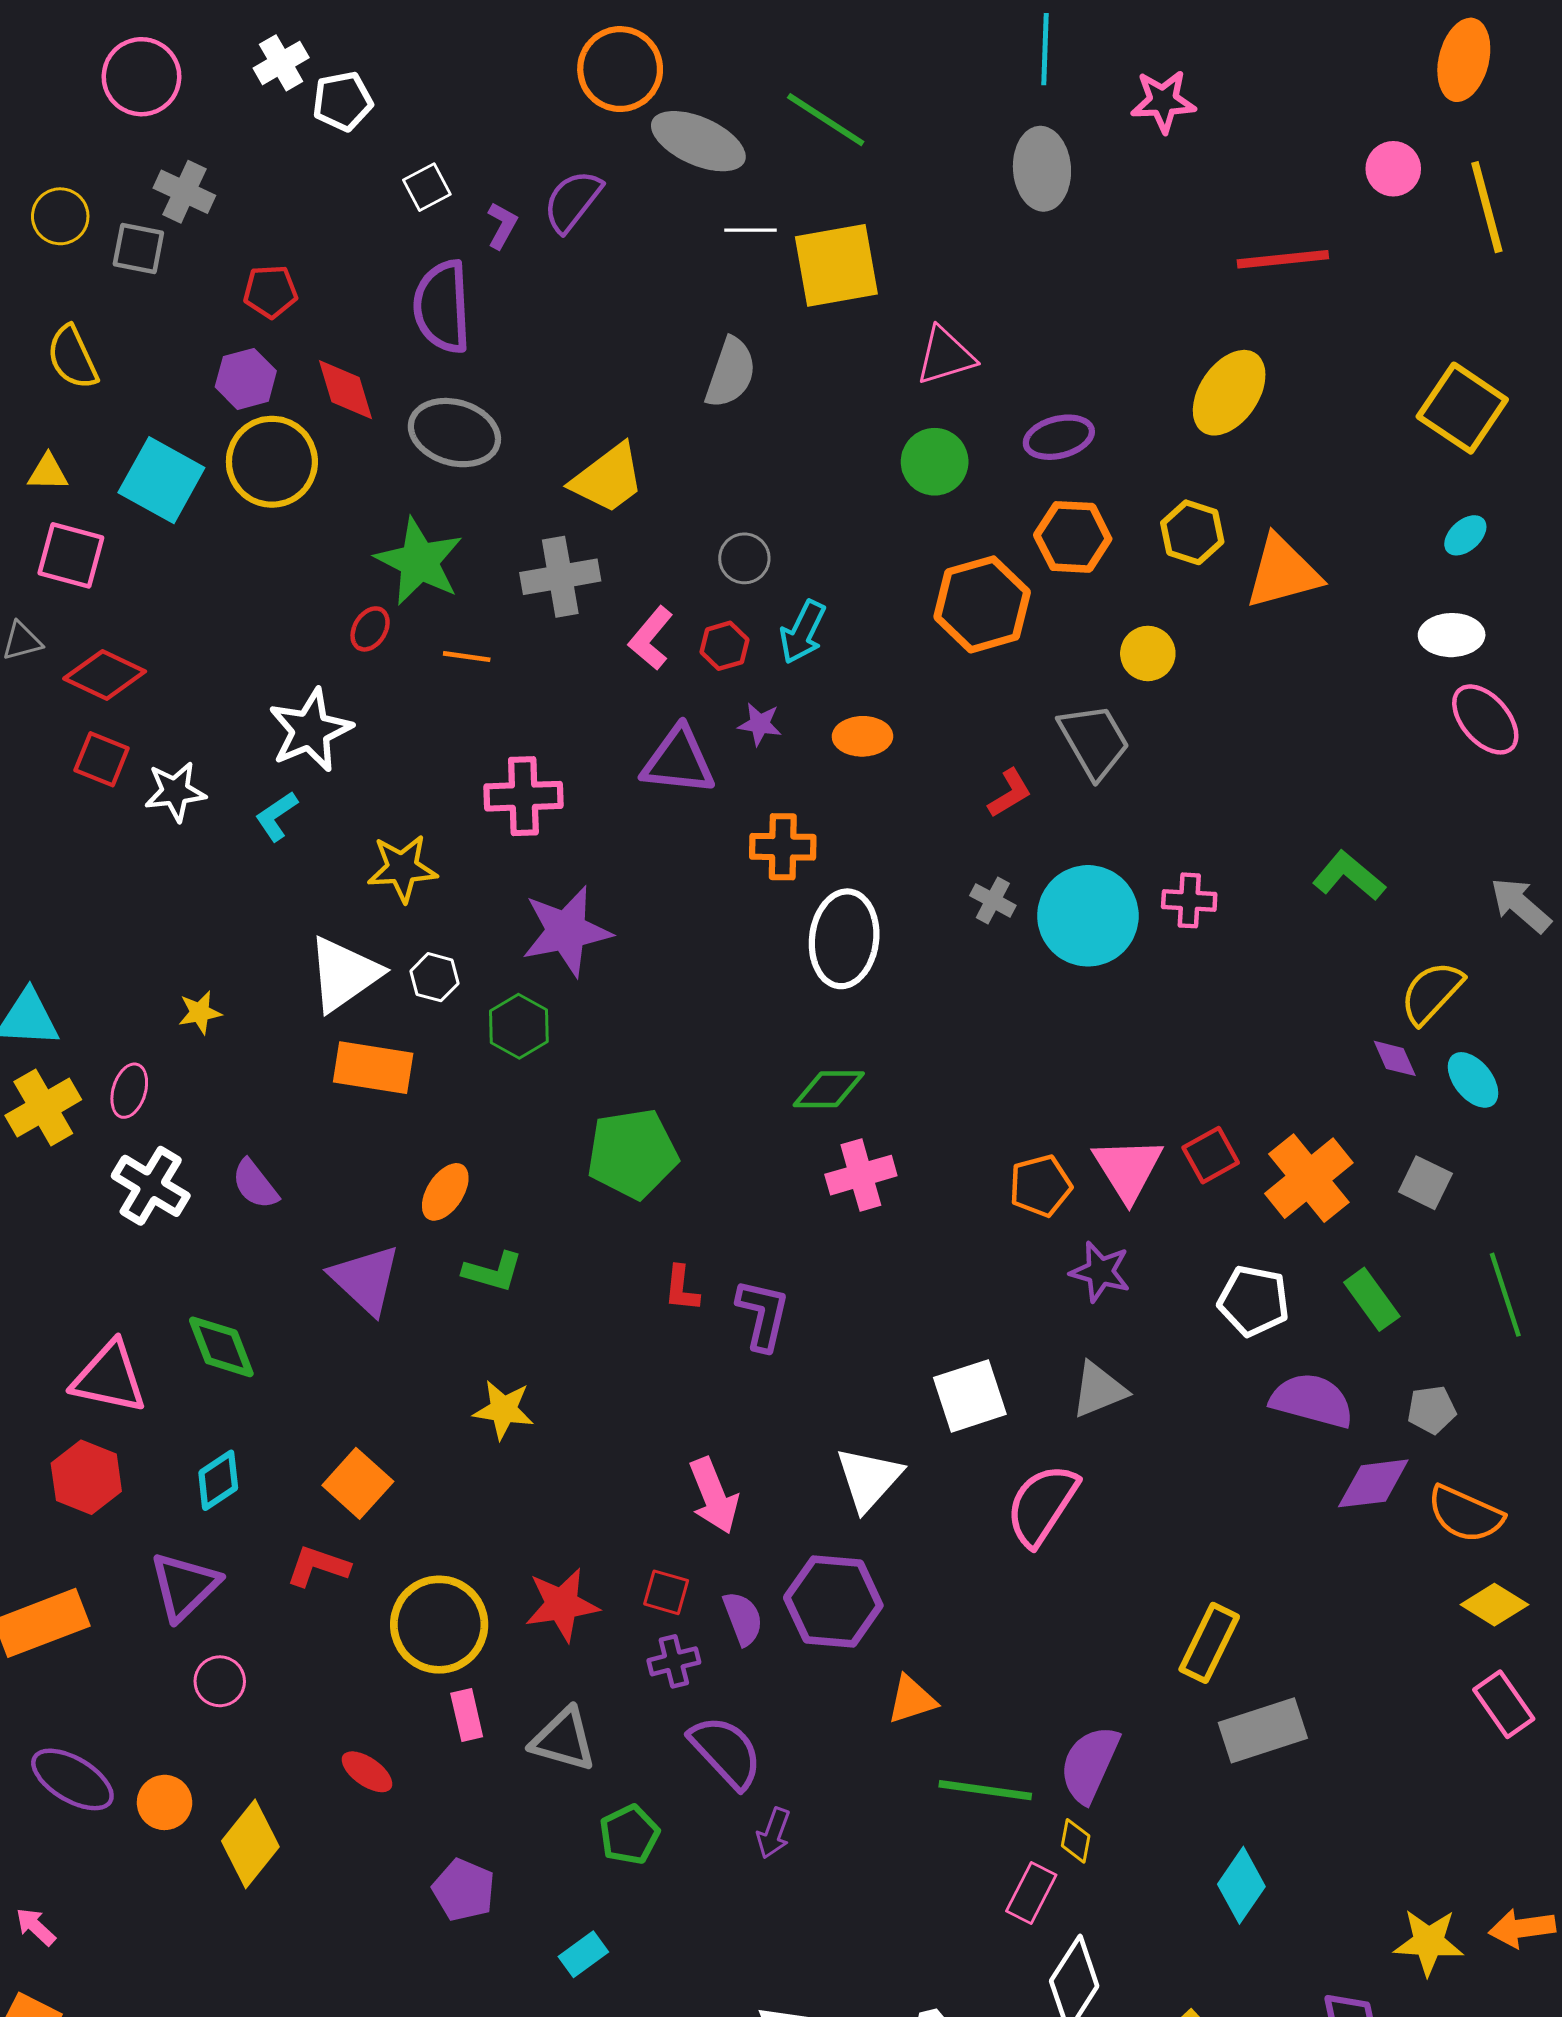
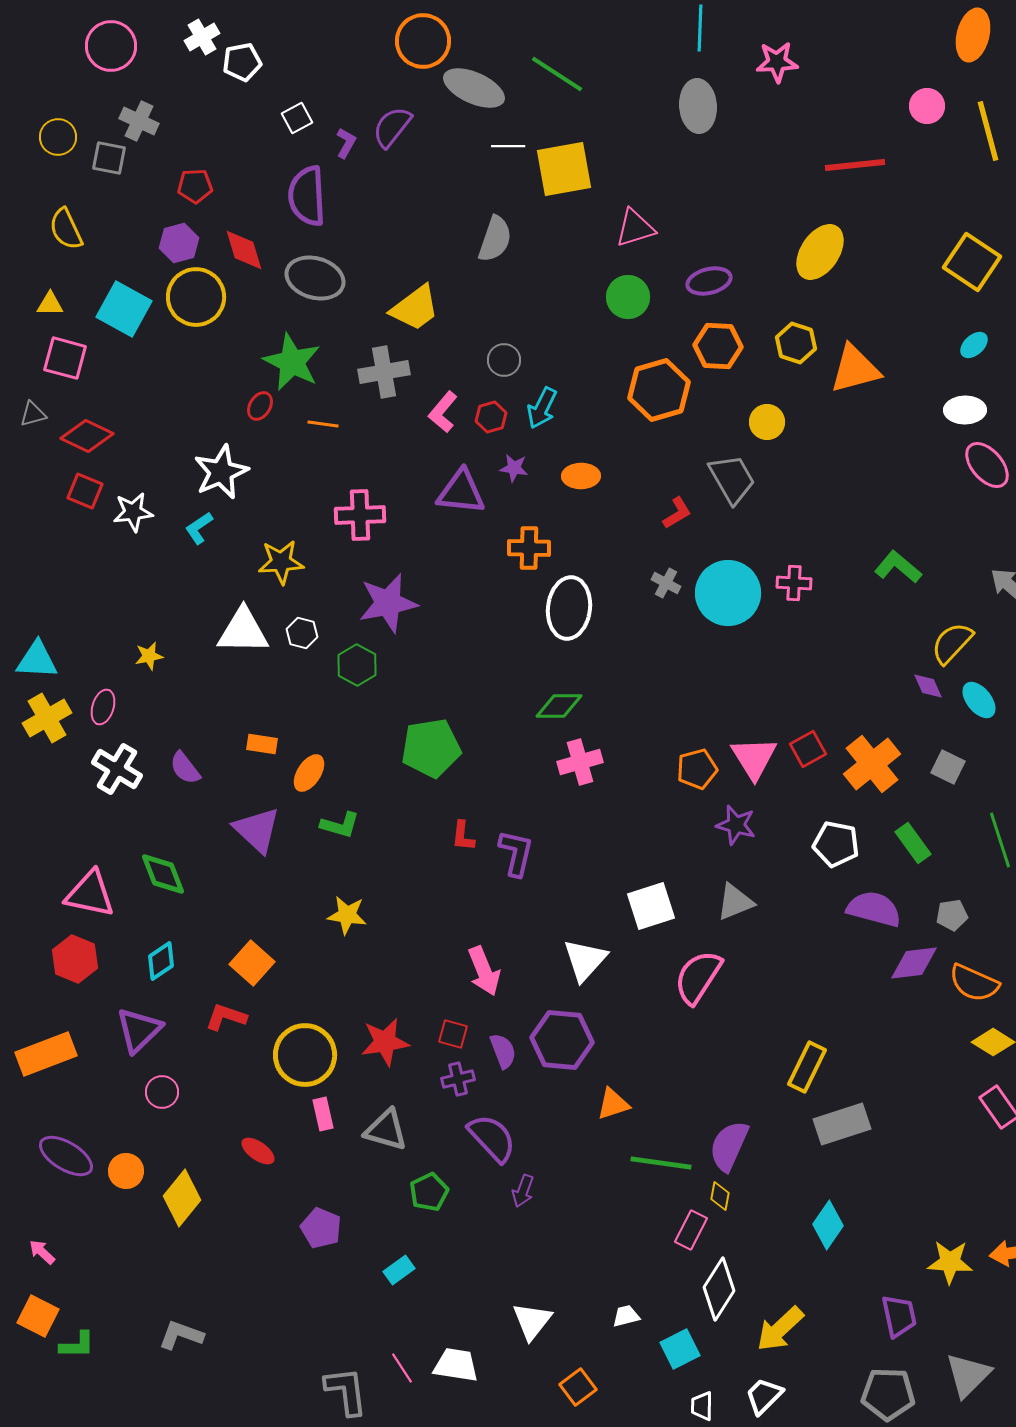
white triangle: (344, 974) -> (243, 631), turned 36
orange rectangle: (373, 1068) -> (262, 744), moved, size x0.6

